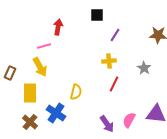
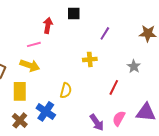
black square: (97, 15) -> (74, 13), moved
yellow cross: (109, 61) -> (90, 59), moved
yellow arrow: (40, 67) -> (30, 65), turned -42
red line: (114, 84) -> (114, 87), moved

